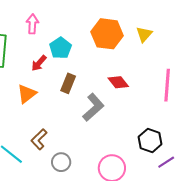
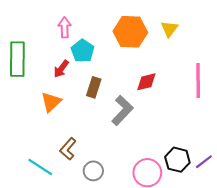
pink arrow: (32, 24) -> (65, 27), moved
red diamond: (118, 82) -> (146, 82), turned -60
black hexagon: (150, 141) -> (177, 160), moved

